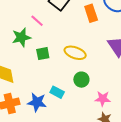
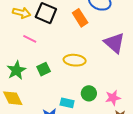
green star: (21, 37) -> (16, 70), moved
green circle: (81, 80) -> (89, 93), moved

